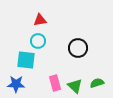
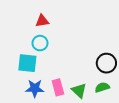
black circle: (78, 48) -> (106, 63), moved
blue star: (16, 84) -> (35, 88), moved

